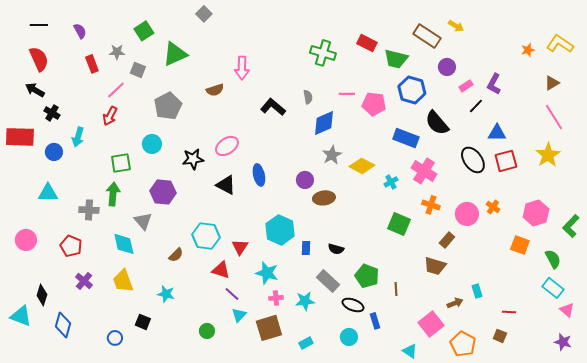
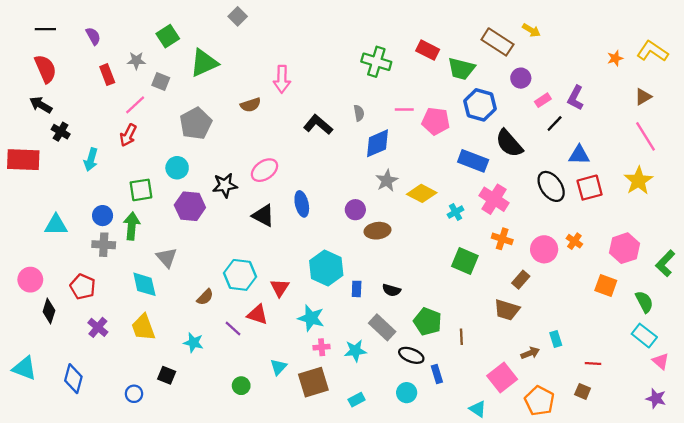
blue circle: (54, 152) -> (103, 216), moved
purple hexagon: (163, 192) -> (190, 206), moved
purple line: (232, 294) -> (233, 329), moved
black diamond: (42, 295) -> (49, 311), moved

